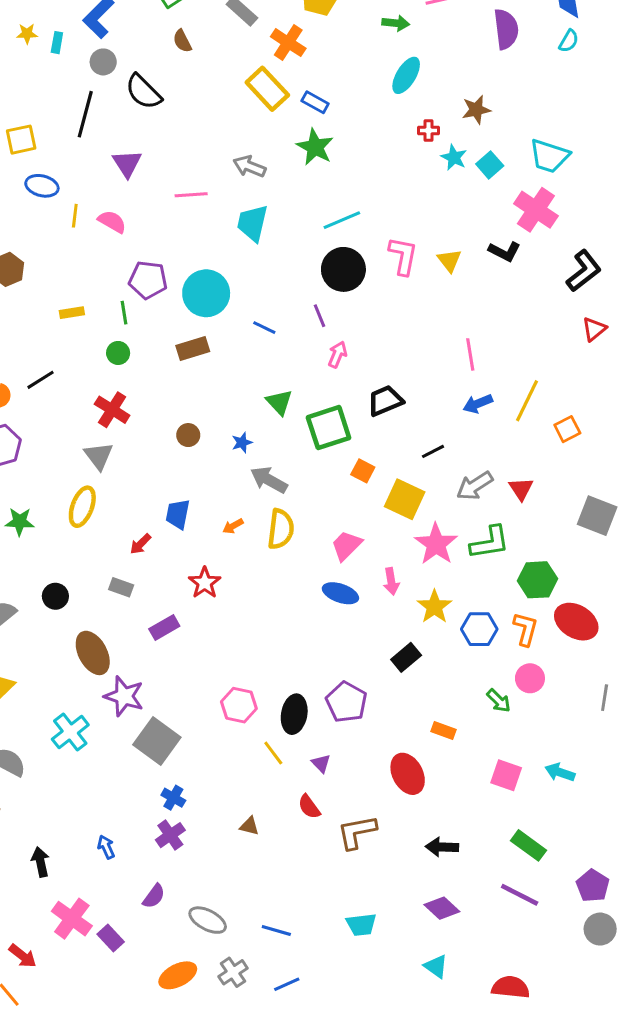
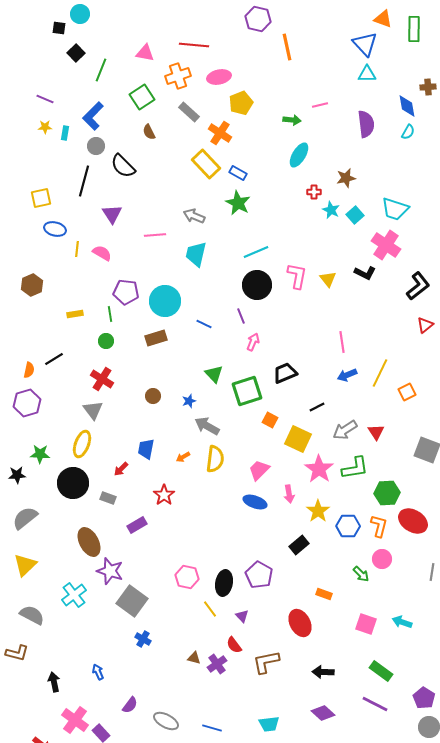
black circle: (55, 596) -> (73, 483), moved, size x1.8
purple cross: (170, 835) -> (217, 664), moved

